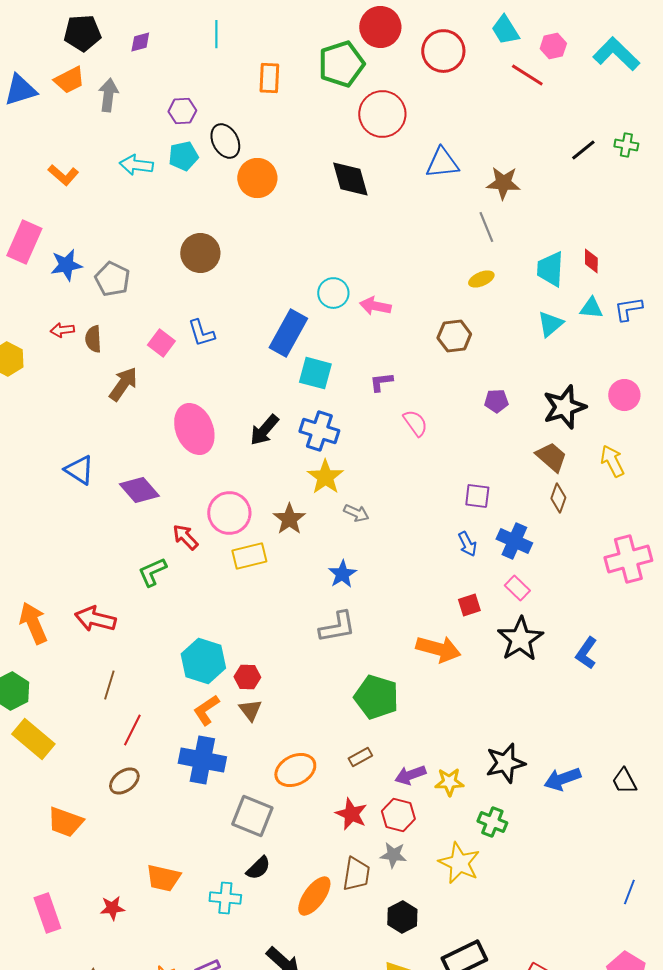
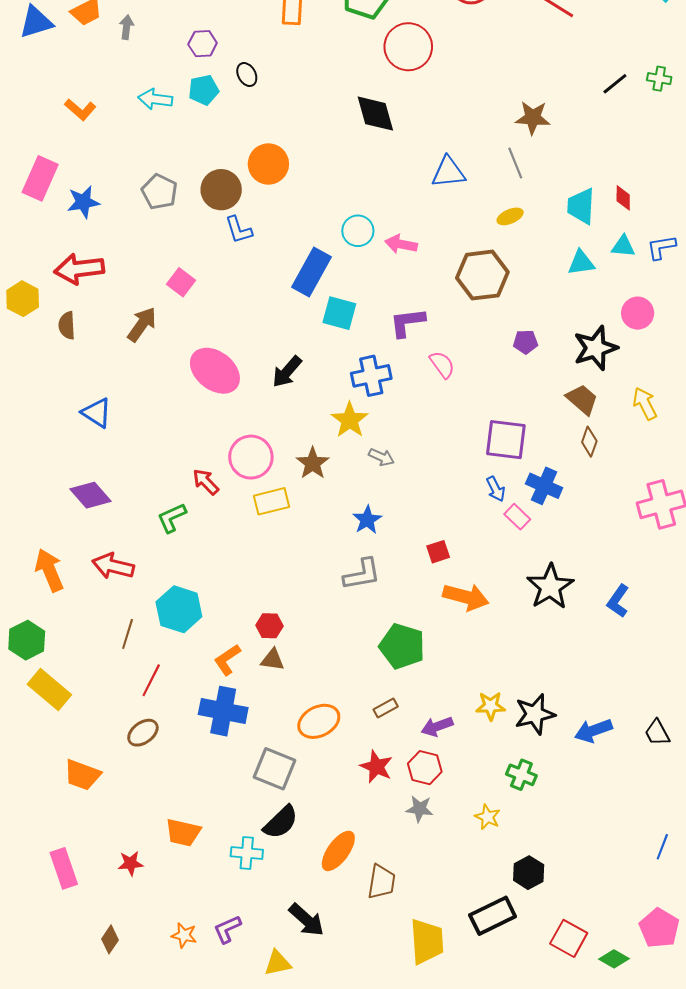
gray arrow: (108, 95) -> (126, 27), size x0.7
black ellipse: (225, 141) -> (247, 75), size x0.7
blue triangle: (442, 163) -> (448, 172), moved
orange circle: (257, 178) -> (268, 164), moved
gray pentagon: (112, 279) -> (159, 192), moved
cyan triangle: (550, 324) -> (581, 263), turned 32
red arrow: (62, 330) -> (79, 269), size x2.0
blue L-shape: (201, 333) -> (239, 230), moved
brown hexagon: (454, 336) -> (482, 275), size x1.5
brown semicircle: (93, 339) -> (67, 325), moved
purple L-shape: (381, 382) -> (407, 322), size x1.5
pink circle: (624, 395) -> (638, 313), moved
pink ellipse: (194, 429) -> (215, 371), turned -30
blue cross: (319, 431) -> (371, 376), moved, turned -30
purple diamond: (139, 490) -> (90, 495), moved
purple square: (477, 496) -> (506, 440), size x1.6
pink rectangle: (517, 588) -> (517, 517), moved
red square: (469, 605) -> (438, 552), moved
cyan hexagon: (203, 661) -> (179, 609), moved
brown triangle: (250, 710) -> (273, 660), turned -45
yellow star: (449, 782) -> (491, 706), moved
yellow star: (459, 863) -> (487, 817), size x0.6
black semicircle: (258, 868) -> (281, 822), size x1.4
brown trapezoid: (356, 874) -> (382, 882), moved
black hexagon: (402, 917) -> (529, 873), moved

